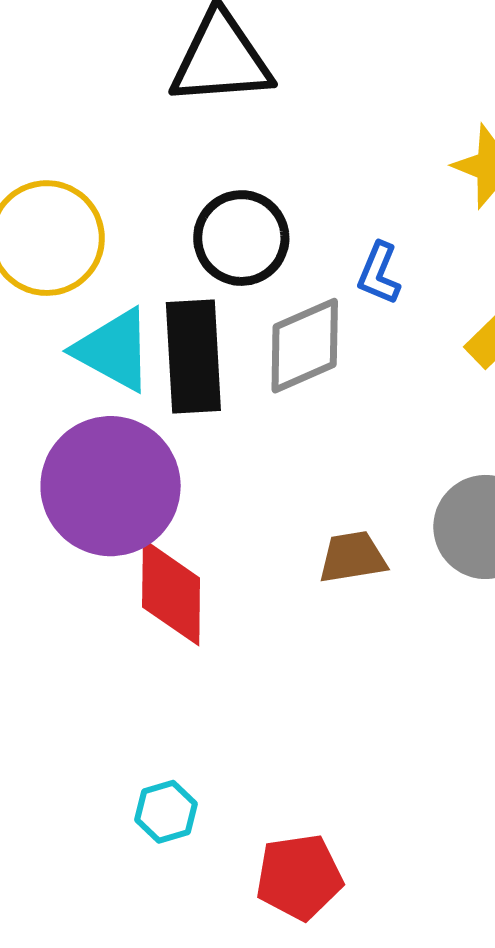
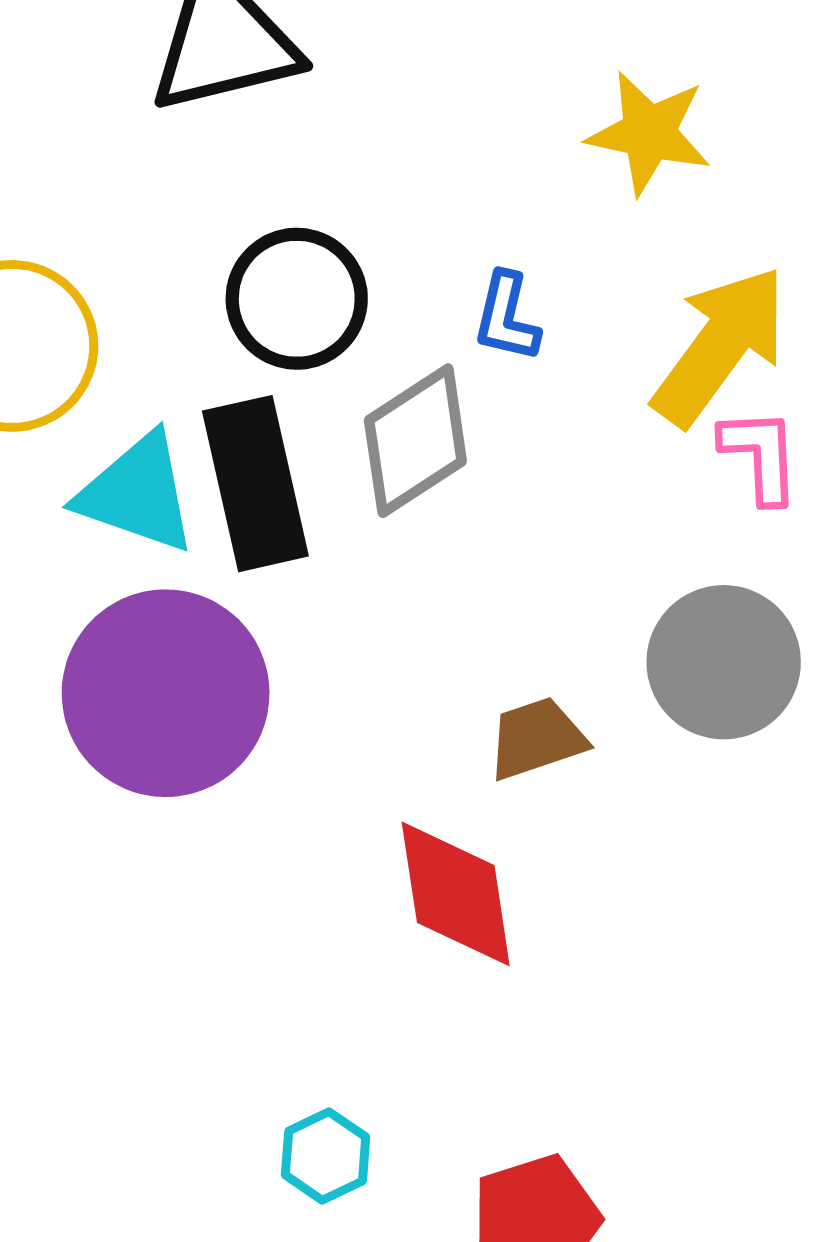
red diamond: (171, 592) -> (456, 894), moved

